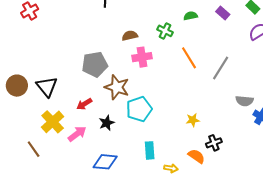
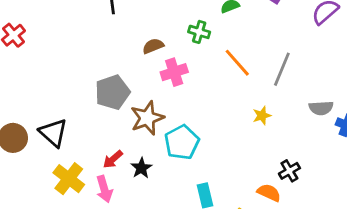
brown star: (117, 87) -> (147, 118), turned -30
red arrow: (84, 104) -> (113, 159), moved
yellow star: (193, 120) -> (262, 116), moved
pink arrow: (77, 134) -> (104, 189), turned 120

